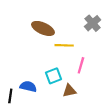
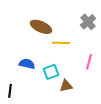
pink line: (81, 65) -> (89, 62), moved
blue semicircle: (28, 86) -> (27, 64), moved

